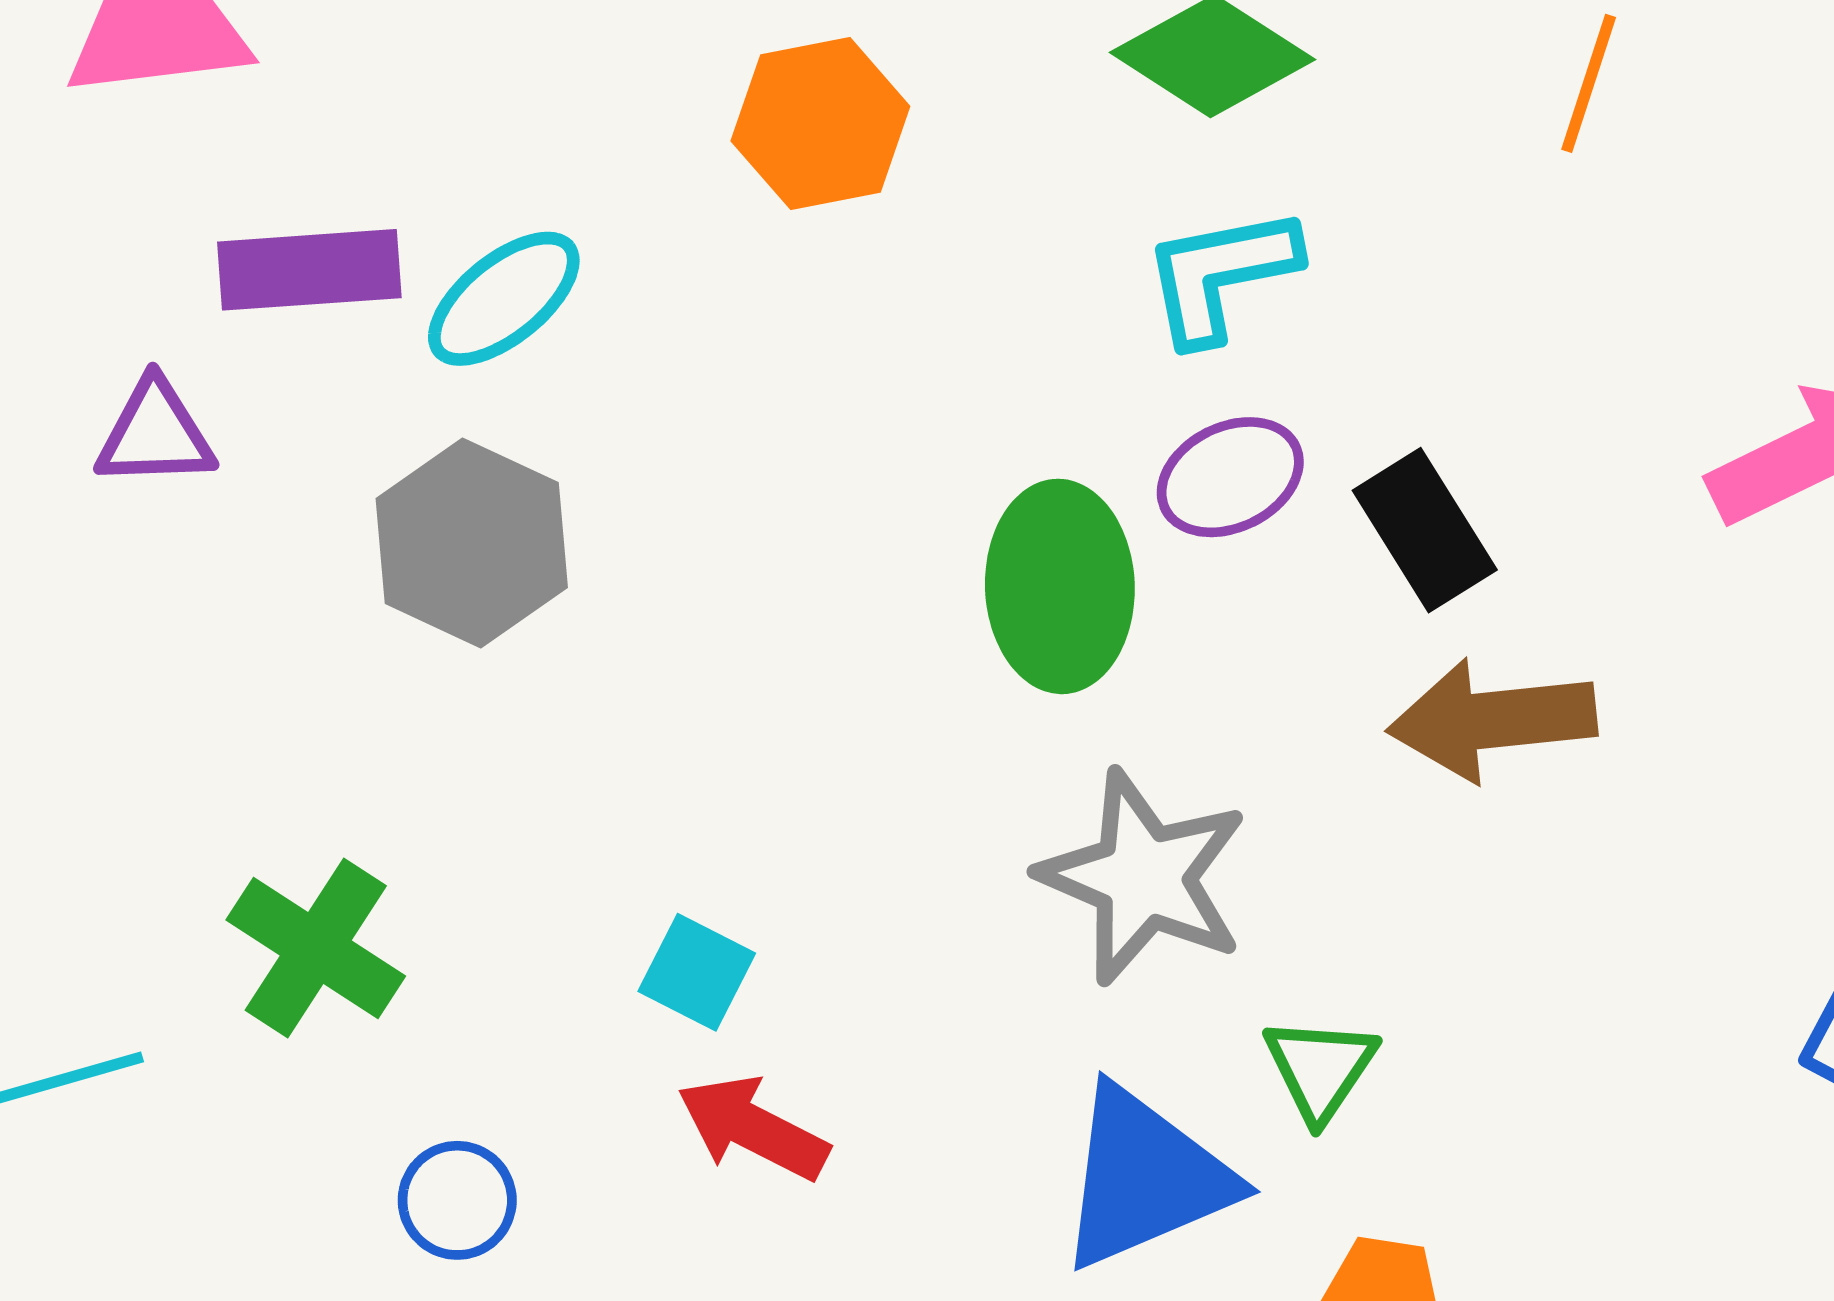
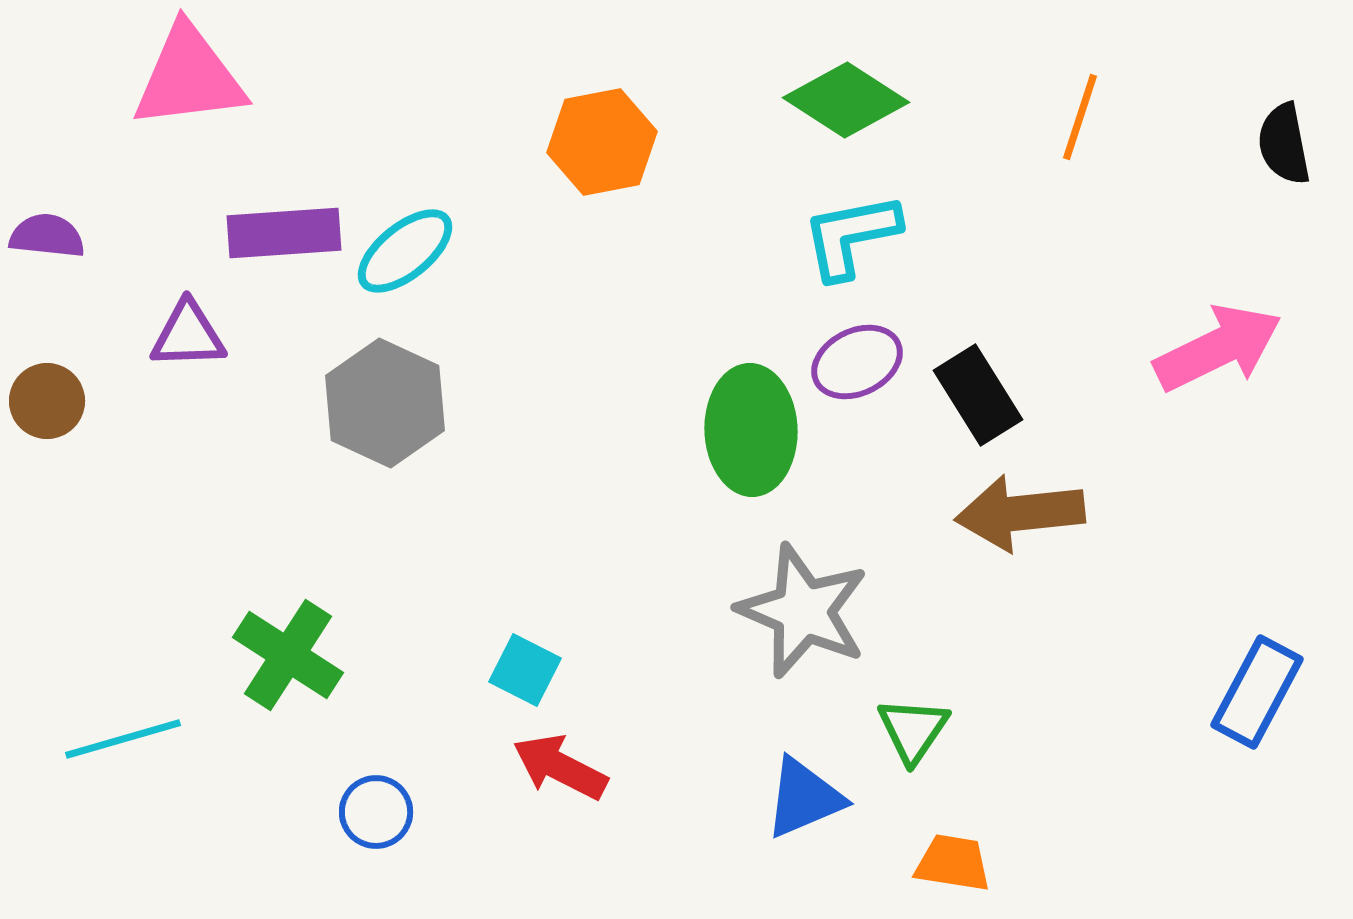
blue triangle: (1145, 1178) -> (804, 798), size x0.7

